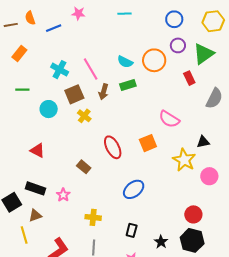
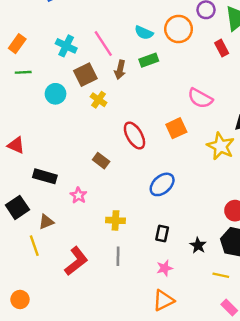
orange rectangle: (19, 53) -> (17, 44), moved
red triangle: (37, 150) -> (16, 145), moved
black rectangle: (36, 188) -> (45, 176), moved

